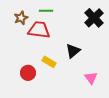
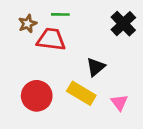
yellow rectangle: (49, 62) -> (81, 93), moved, size x1.5
red circle: (28, 73) -> (37, 96), size x1.5

